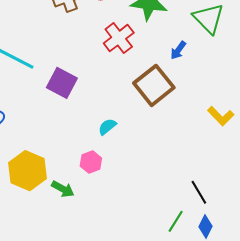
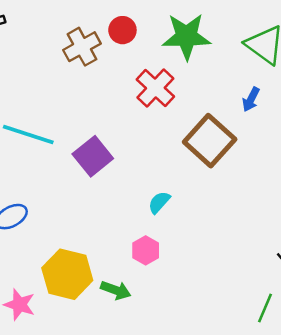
blue arrow: (178, 50) -> (251, 99), moved
purple square: (62, 83) -> (93, 156), turned 32

